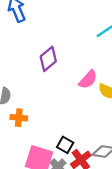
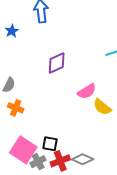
black square: (65, 145) -> (50, 144), turned -35

